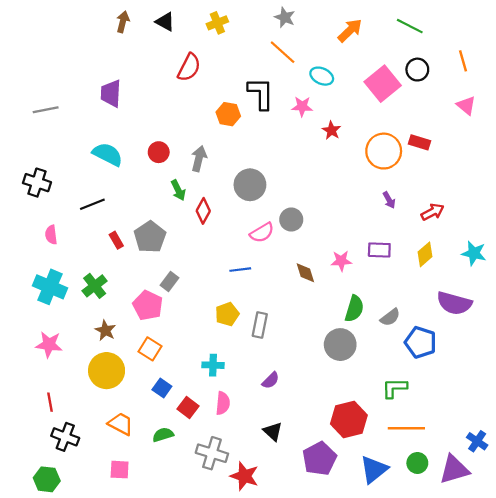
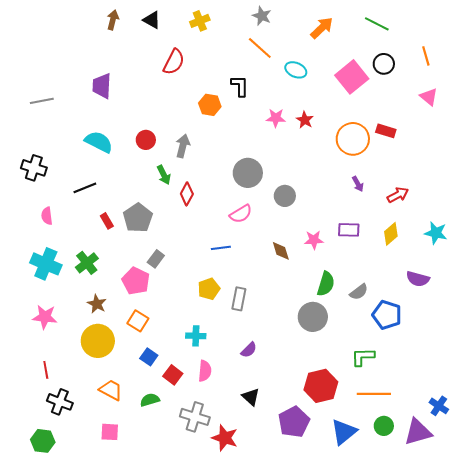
black L-shape: (261, 93) -> (240, 86), size x0.7
pink star: (302, 107) -> (276, 118), moved
gray circle: (250, 185) -> (248, 173), moved
gray circle: (291, 220) -> (285, 196), moved
purple semicircle: (454, 303) -> (418, 279), size x0.7

